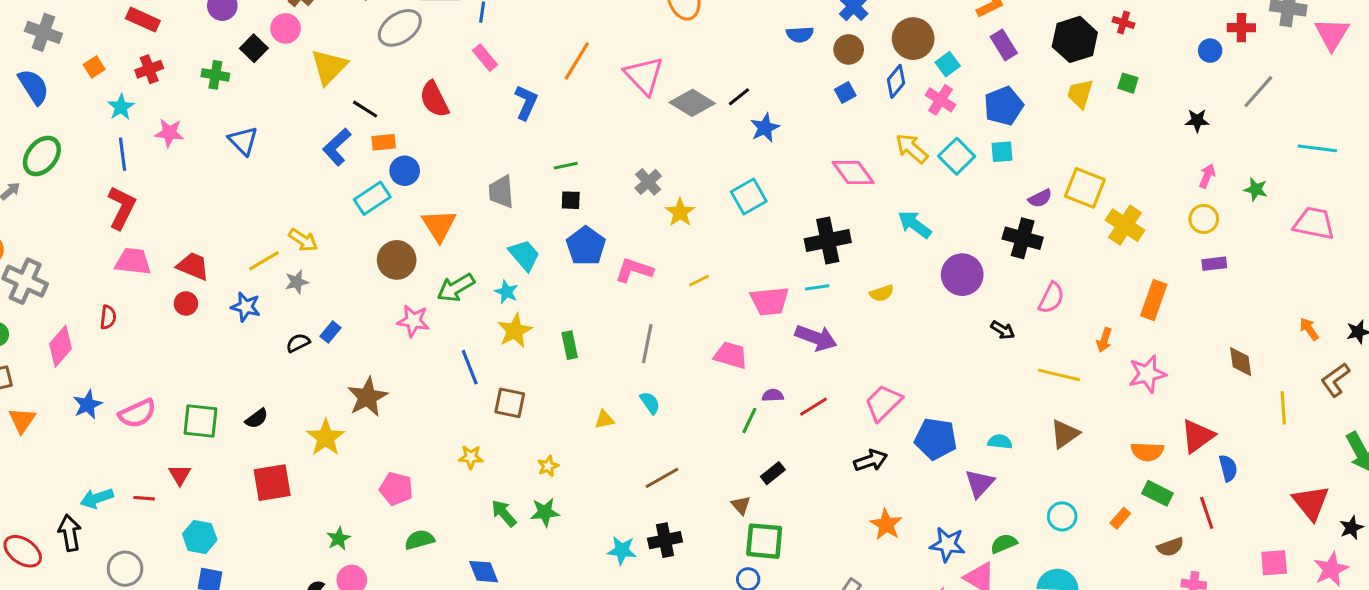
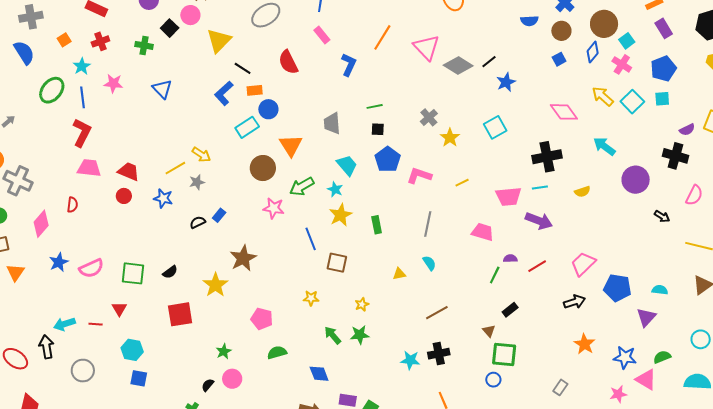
gray cross: (43, 32) -> (31, 17), turned -30
green ellipse: (42, 156) -> (52, 90), moved

